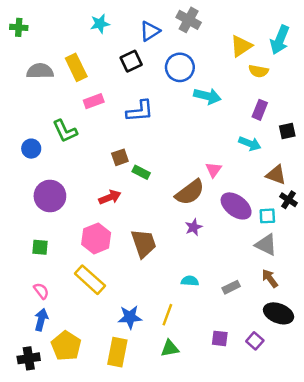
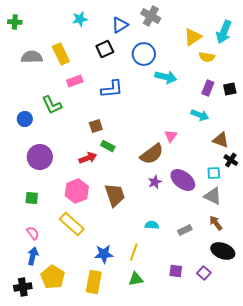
black square: (287, 131) -> (230, 89), moved
green rectangle: (141, 172) -> (108, 146), moved
purple ellipse: (236, 206) -> (183, 180), moved

